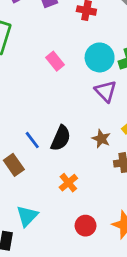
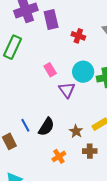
purple triangle: (106, 91) -> (67, 90), moved
orange cross: (68, 183) -> (59, 156), moved

